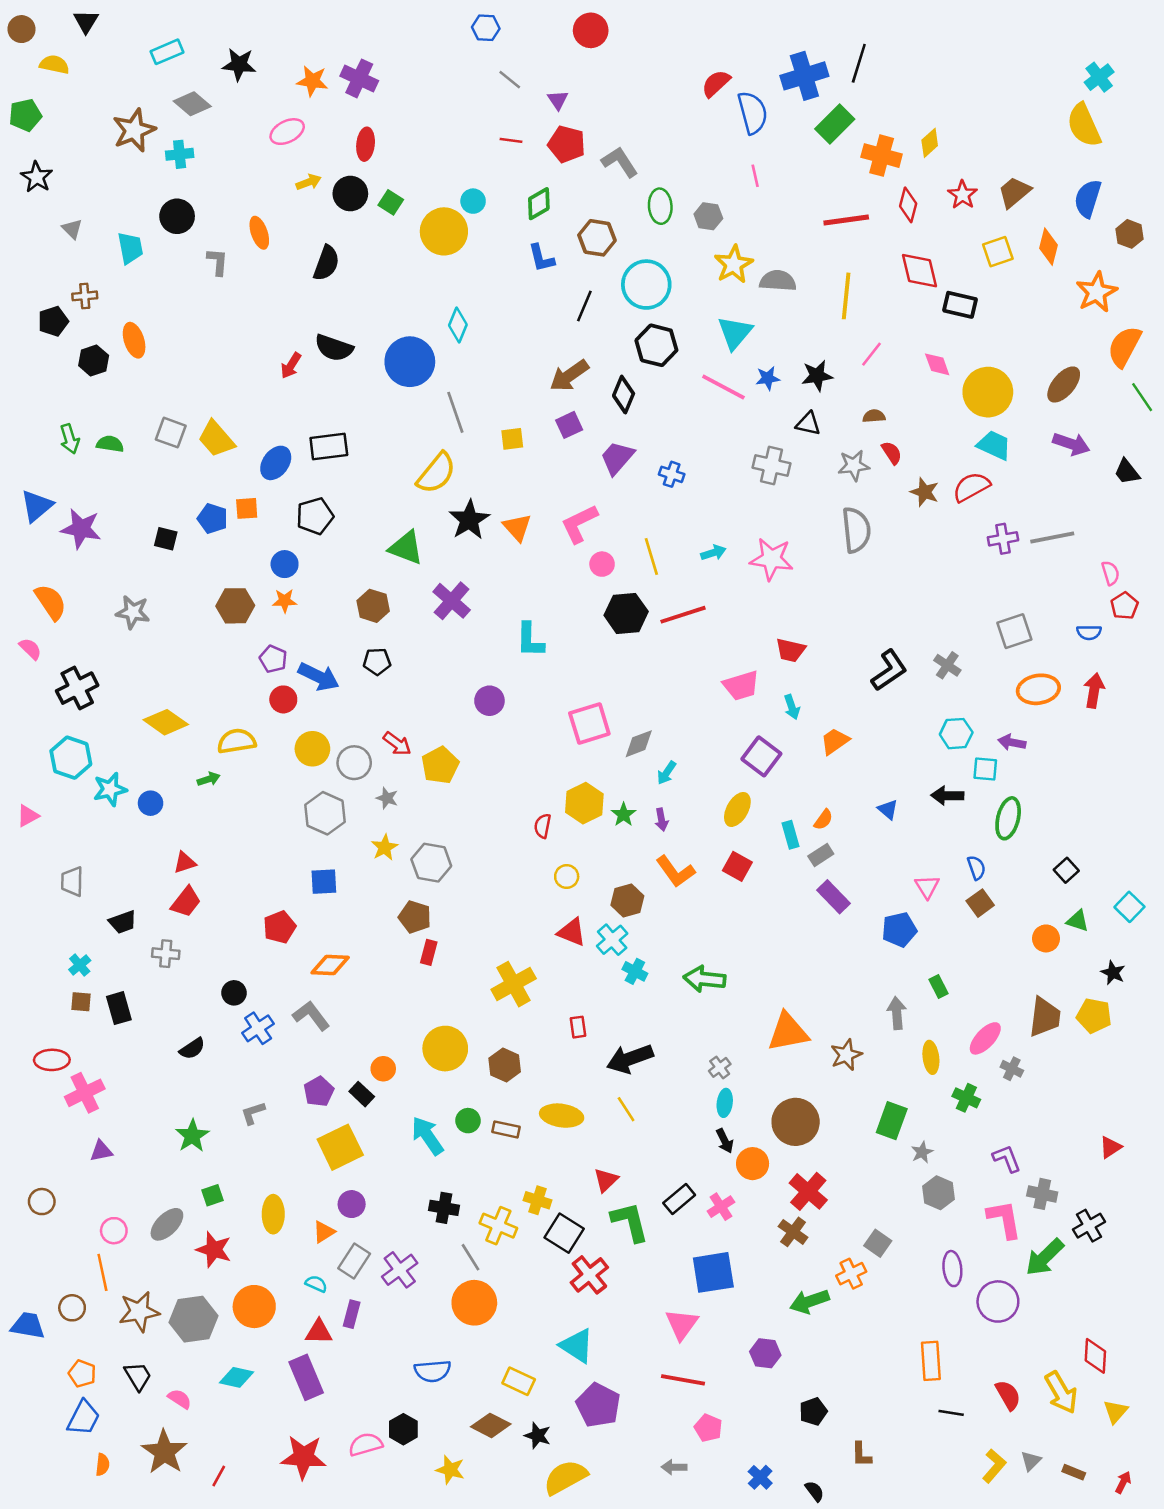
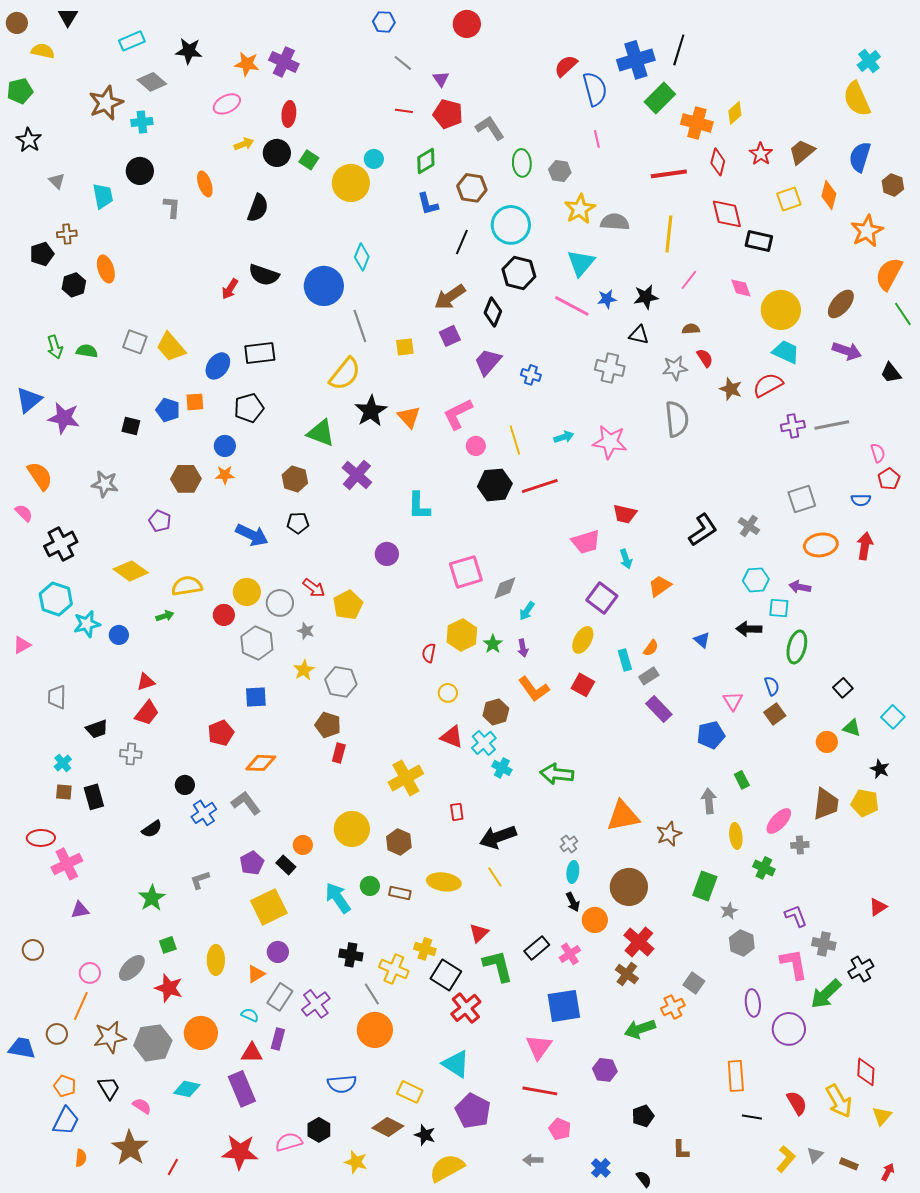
purple pentagon: (273, 659) -> (160, 521), moved
red circle: (283, 699) -> (224, 615), moved
gray cross: (1012, 1069) -> (800, 845), turned -30
orange line: (102, 1272) -> (81, 1006), turned 36

